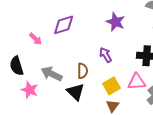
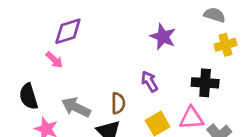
purple diamond: (64, 25) -> (68, 31), moved

